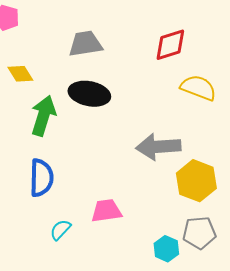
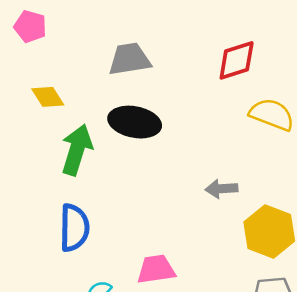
gray arrow: (158, 147) -> (221, 189), size x0.6

